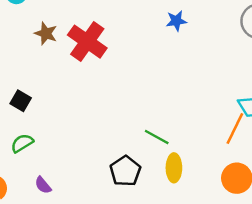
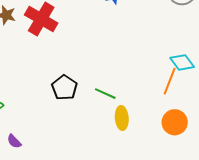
black pentagon: (125, 171) -> (64, 88), moved

